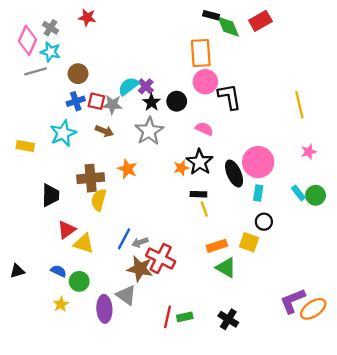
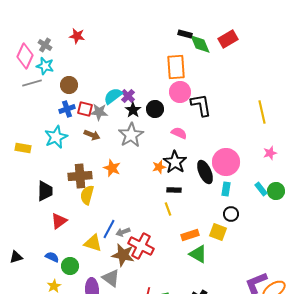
yellow line: (204, 209) -> (168, 209), moved
yellow triangle: (84, 243) -> (93, 243), moved

